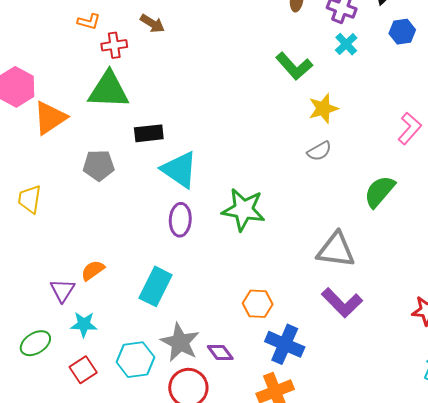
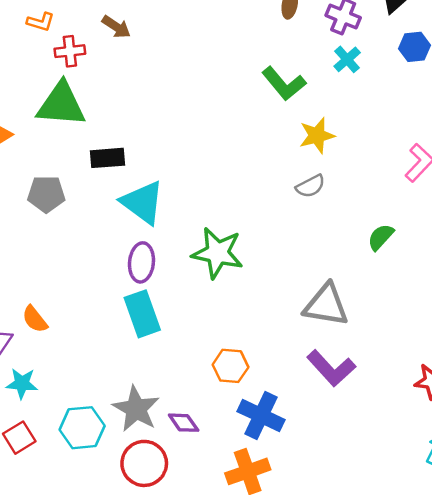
green semicircle: (379, 192) -> (381, 237), size x0.7
orange semicircle: (93, 270) -> (35, 319), turned -95
cyan rectangle: (156, 286) -> (142, 314), moved, turned -48

